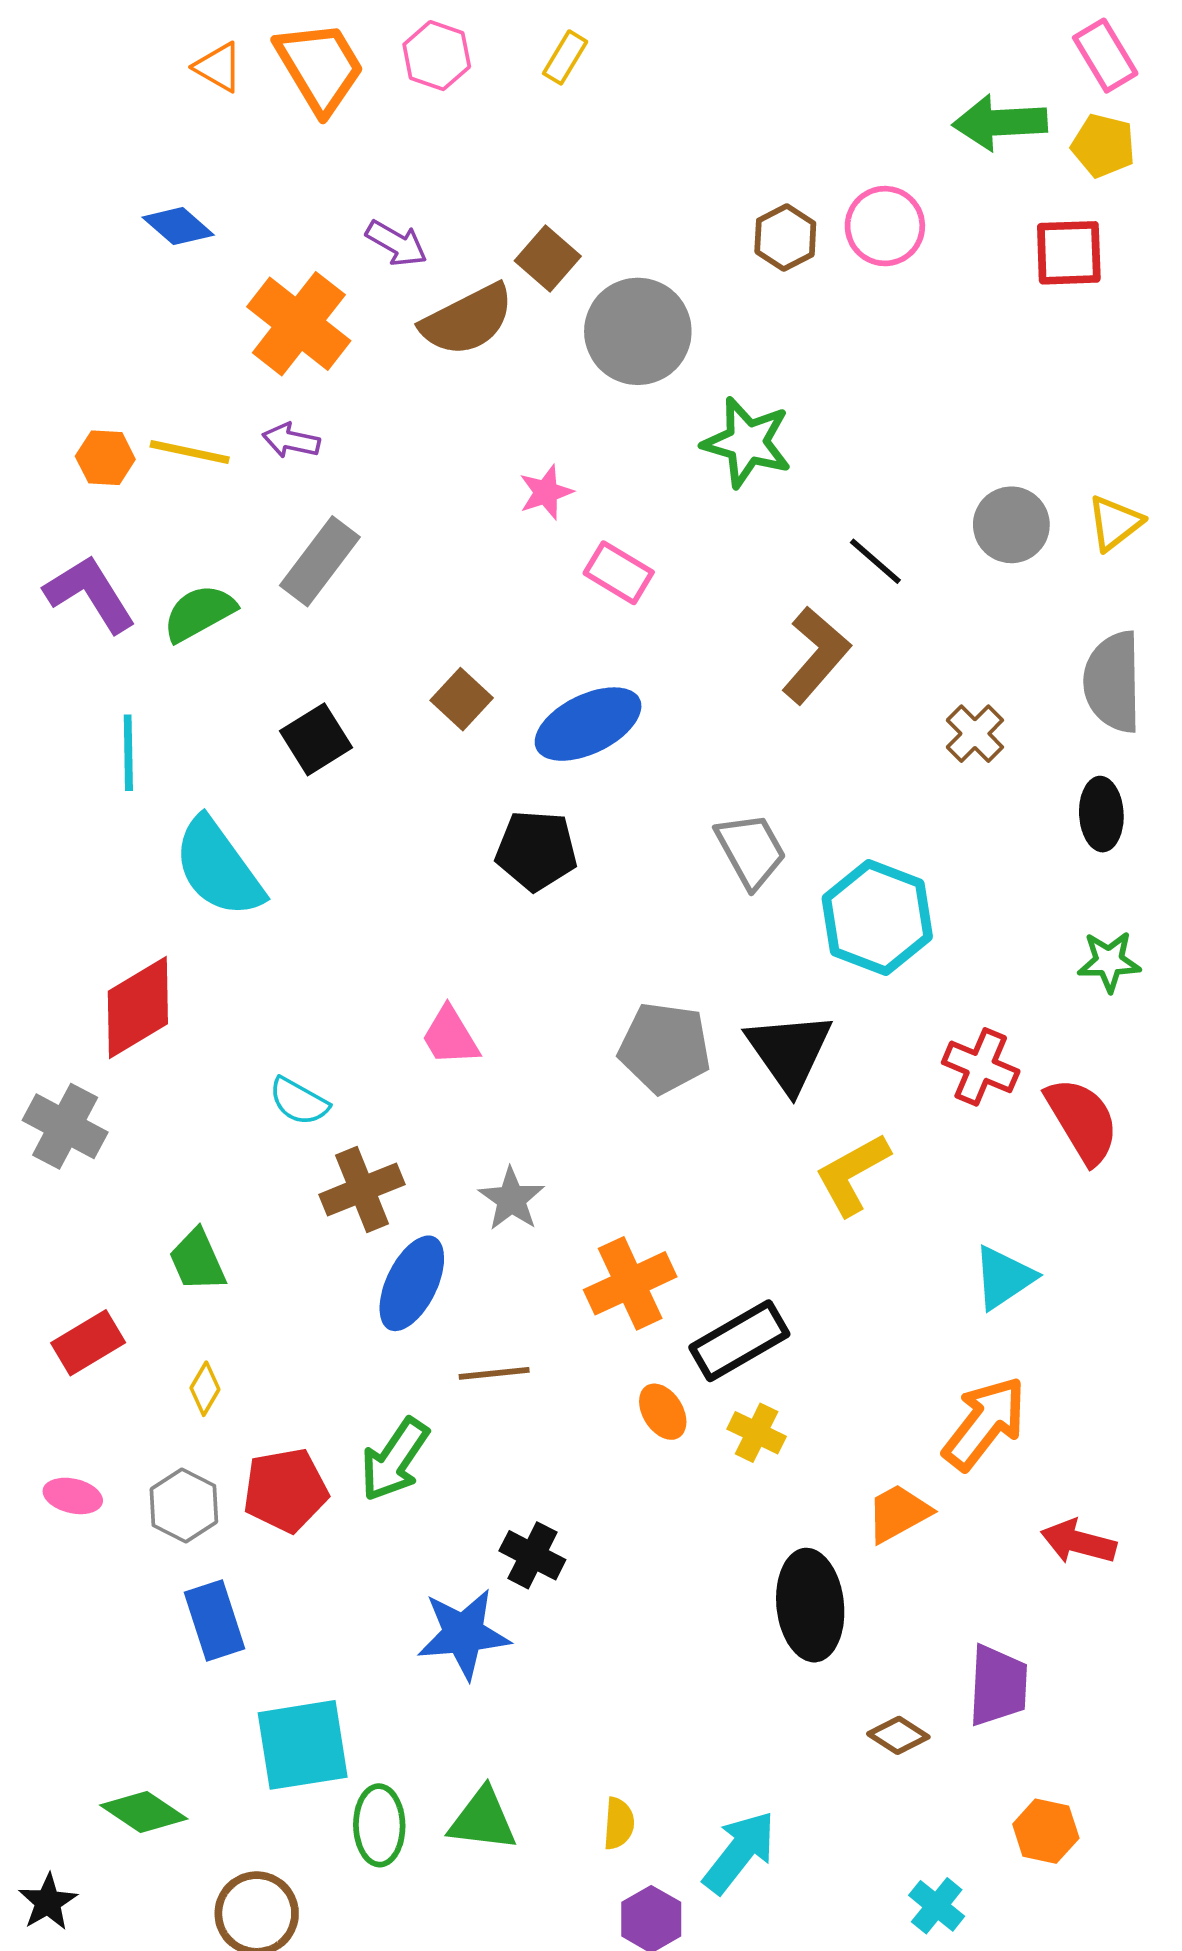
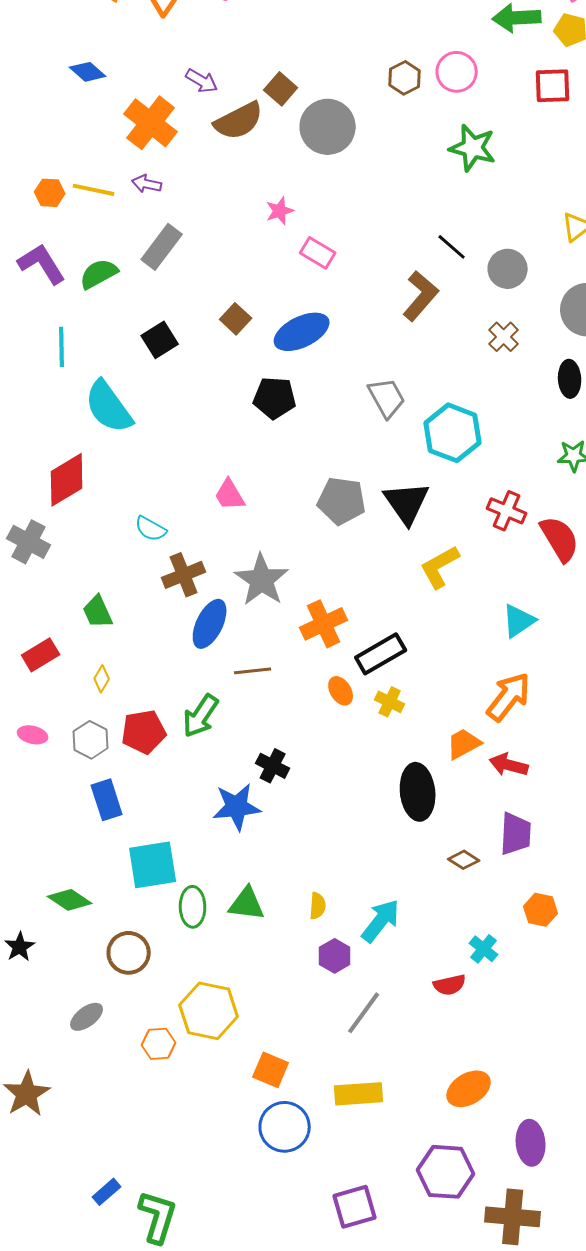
green star: (747, 442) -> (473, 148), moved
gray circle: (1011, 525) -> (508, 269), moved
gray star: (511, 1199) -> (262, 580), size x1.6
red arrow: (1078, 1542) -> (509, 765), moved

